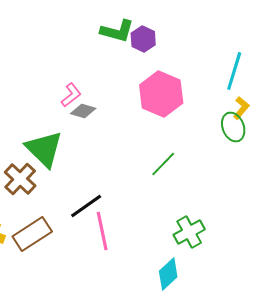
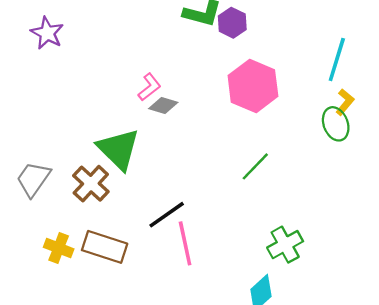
brown rectangle: (32, 234) -> (105, 247), turned 51

